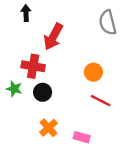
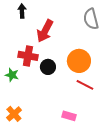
orange circle: (93, 72) -> (79, 61), size x1.5
black circle: (43, 92) -> (48, 67), moved
orange cross: (48, 128) -> (14, 114), moved

